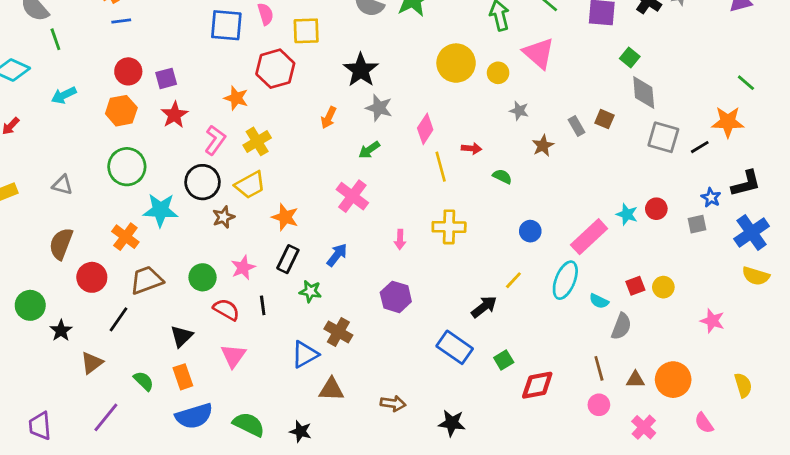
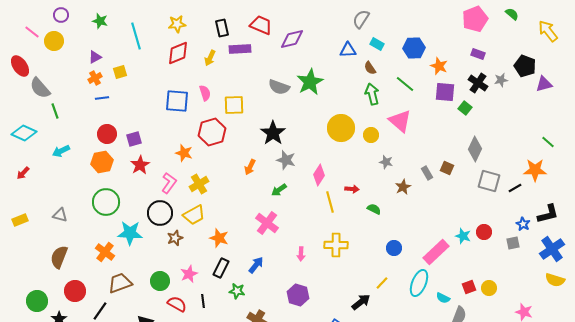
green square: (630, 57) -> (465, 108), moved
gray diamond: (644, 92) -> (475, 149), turned 30
red circle: (92, 277) -> (75, 291), moved

